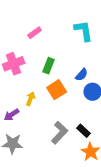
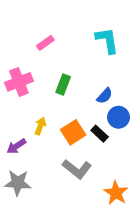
orange square: (57, 90) -> (73, 132), moved
black rectangle: (84, 131) -> (100, 134), moved
gray L-shape: (60, 133) -> (77, 169), turned 85

